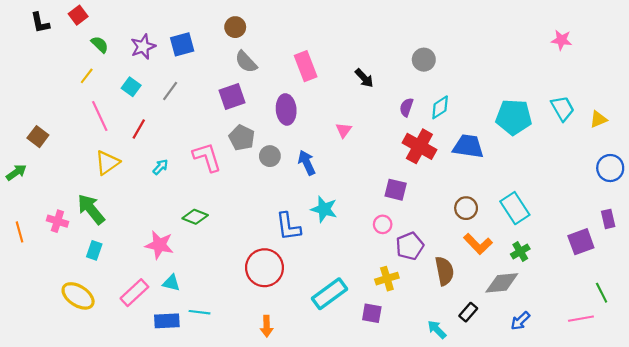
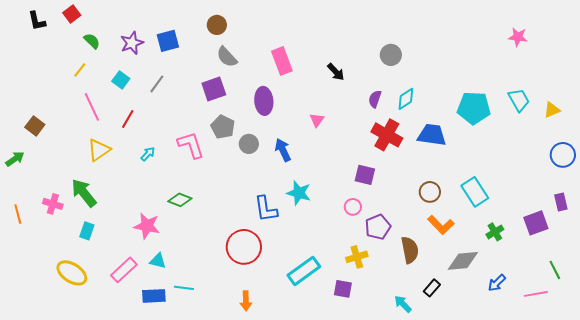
green cross: (520, 251) -> (495, 232), moved
blue arrow: (520, 321) -> (497, 283), moved

